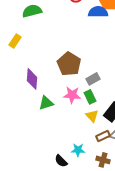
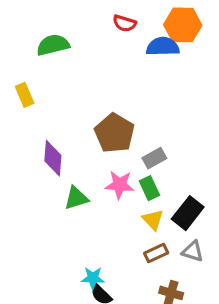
yellow rectangle: (15, 41) -> (25, 95), turned -56
brown rectangle: (103, 136) -> (156, 253), moved
cyan star: (78, 150) -> (93, 278), moved

